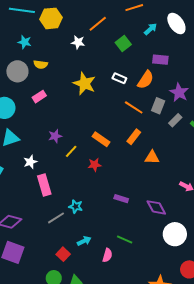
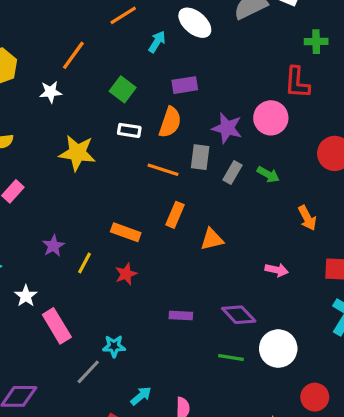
green square: (123, 43) -> (123, 89), moved
green line: (125, 239) -> (231, 358), moved

